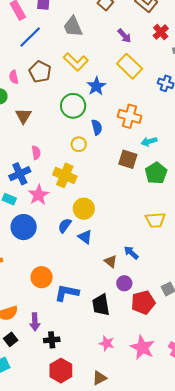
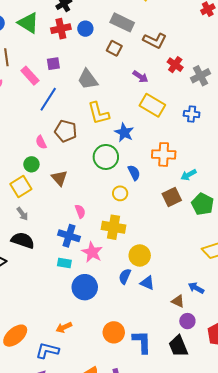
yellow L-shape: (76, 62) -> (99, 113), turned 45
brown square: (128, 159) -> (172, 197), turned -30
blue cross: (20, 174) -> (69, 236), turned -35
purple circle: (124, 283) -> (187, 321), moved
blue L-shape: (67, 293) -> (142, 342), turned 90

